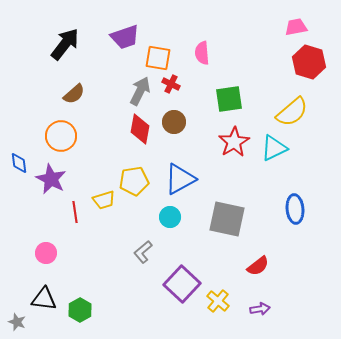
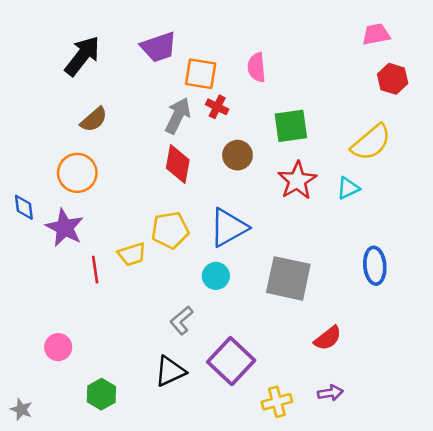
red hexagon: (309, 62) -> (393, 79), size x0.7
brown circle: (174, 122) -> (237, 155), moved
cyan triangle: (274, 148) -> (348, 188), size x0.7
pink circle: (46, 253) -> (58, 347), moved
black triangle: (44, 299) -> (170, 371), moved, turned -32
yellow cross: (218, 301) -> (277, 402), moved, turned 35

